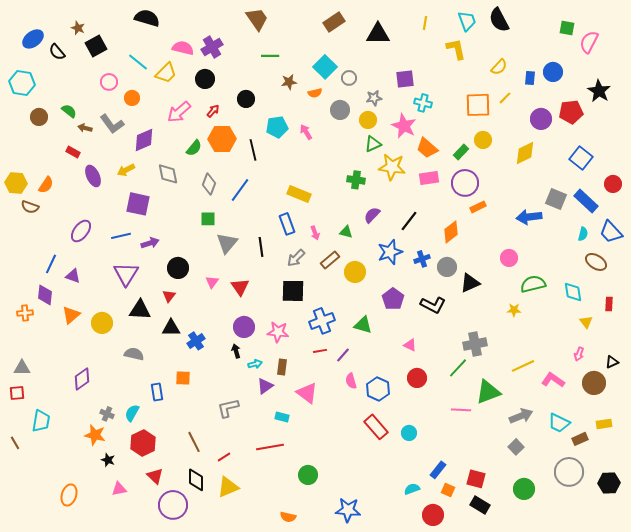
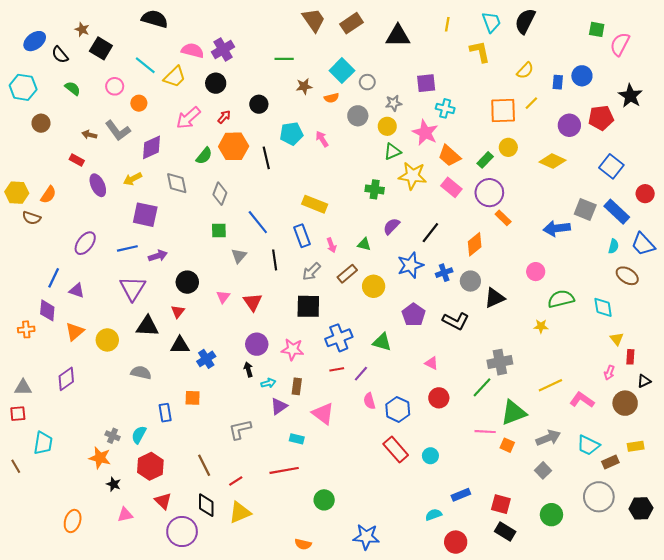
brown trapezoid: (257, 19) -> (314, 20), moved
black semicircle: (499, 20) -> (525, 21), turned 55
black square: (96, 46) -> (101, 48), turned -30
green semicircle: (69, 111) -> (73, 88), moved
yellow diamond: (525, 153) -> (552, 161), turned 50
pink rectangle: (429, 178) -> (451, 187), turned 48
blue line: (240, 190) -> (258, 222), moved, turned -75
orange rectangle: (478, 207) -> (503, 218), turned 70
gray triangle: (227, 243) -> (239, 256), size x0.7
red rectangle: (609, 304) -> (630, 357), moved
purple diamond: (82, 379) -> (66, 379), moved
blue rectangle: (438, 470) -> (461, 495), turned 30
orange square: (448, 490) -> (507, 445), moved

